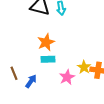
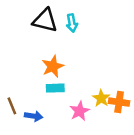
blue arrow: (31, 81) -> (34, 116), turned 64

